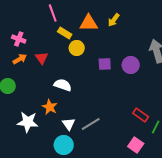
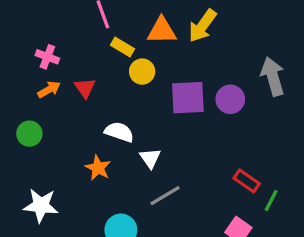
yellow arrow: (114, 20) -> (203, 26), size x1.5
purple square: (105, 64) -> (188, 98), size x1.6
white star: (28, 122) -> (41, 205), moved
white triangle: (69, 124) -> (150, 158), moved

